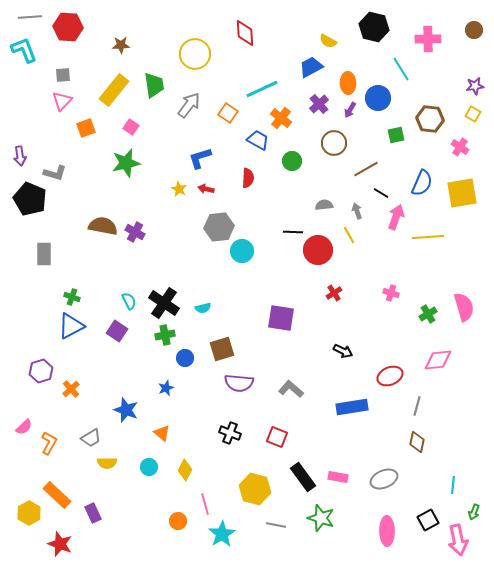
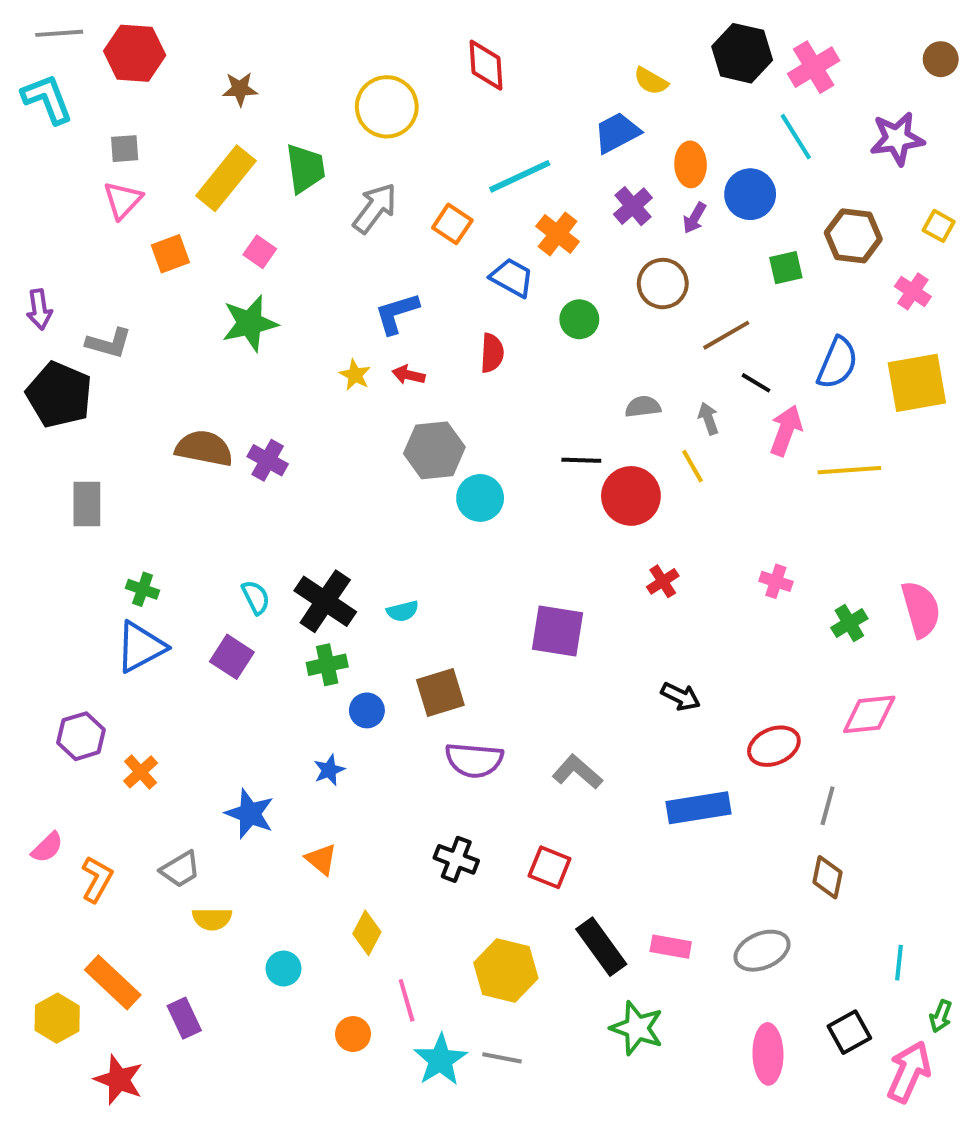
pink cross: (428, 39) -> (814, 67), moved, turned -30
purple star: (475, 86) -> (897, 139), moved, size x1.5
cyan circle: (149, 467) -> (284, 969), moved
gray line: (276, 525) -> (502, 1058), moved
pink arrow: (458, 540) -> (909, 1072), turned -144

